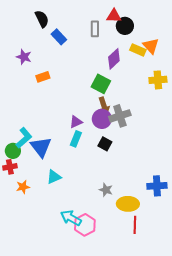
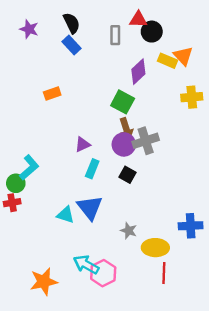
black semicircle: (42, 19) -> (72, 23), moved
purple star: (24, 57) -> (29, 29), moved
purple triangle: (76, 122) -> (83, 144), moved
blue triangle: (41, 147) -> (90, 208), moved
cyan triangle: (54, 177) -> (66, 215), turned 42
orange star: (23, 187) -> (44, 282), moved, size x1.6

